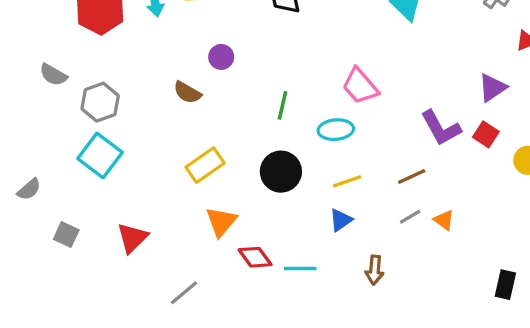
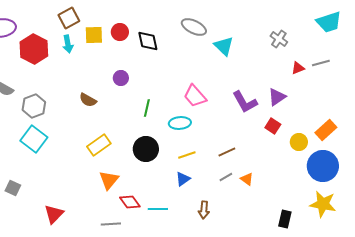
purple circle: (221, 57) -> (121, 78), moved
purple L-shape: (441, 128) -> (245, 102), moved
red triangle: (132, 238) -> (54, 214), moved
gray line: (184, 293) -> (111, 224), moved, turned 36

